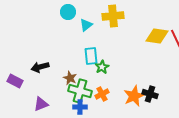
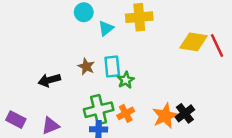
brown star: (70, 78) -> (86, 67), moved
purple rectangle: (15, 81) -> (16, 120), moved
green cross: (80, 91) -> (99, 110), turned -30
black cross: (150, 94) -> (185, 113), turned 35

